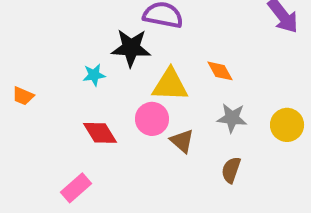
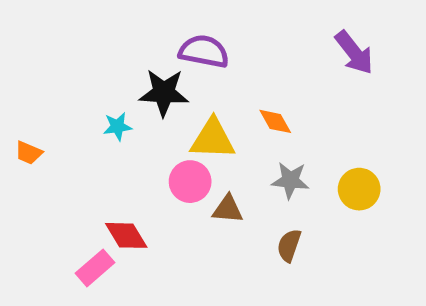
red diamond: (100, 133) -> (126, 235), moved
brown triangle: (182, 141) -> (228, 209), turned -36

